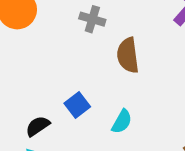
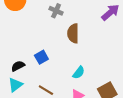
cyan semicircle: (122, 122) -> (79, 73), moved

